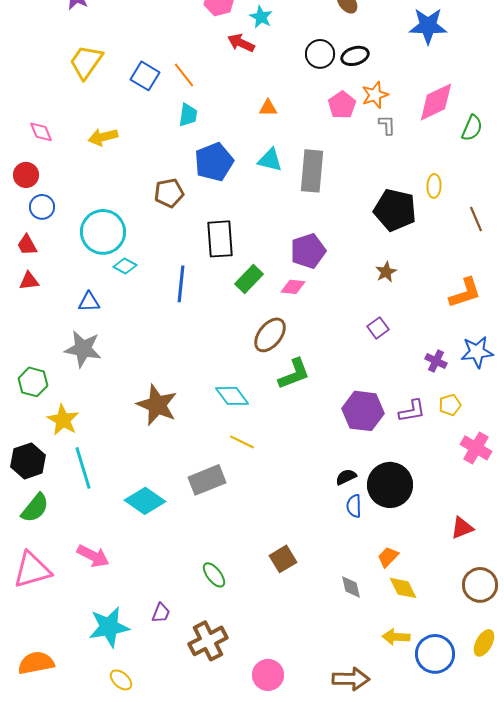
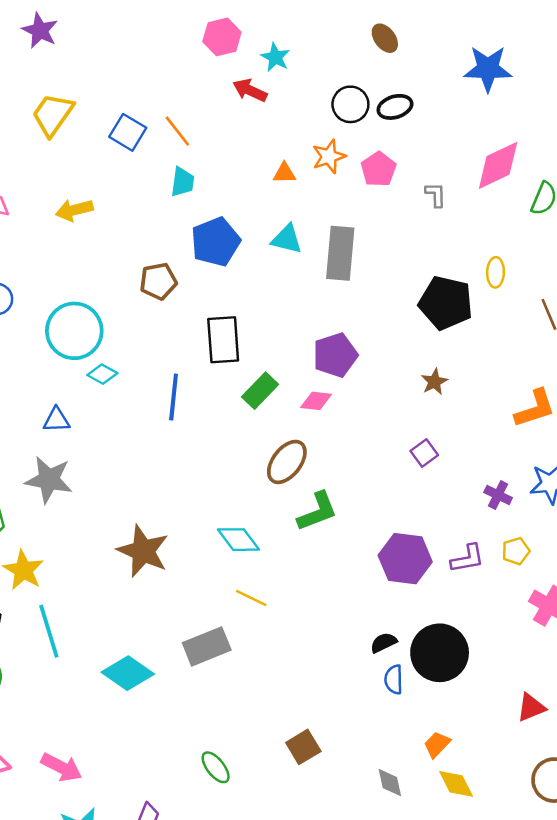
orange star: (375, 95) -> (329, 157), moved
pink arrow: (93, 556) -> (62, 767), moved

